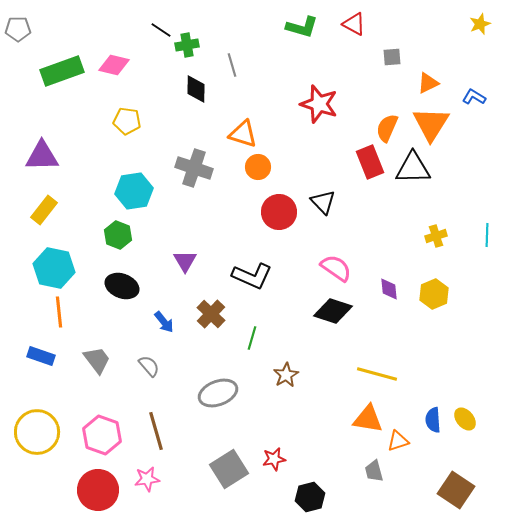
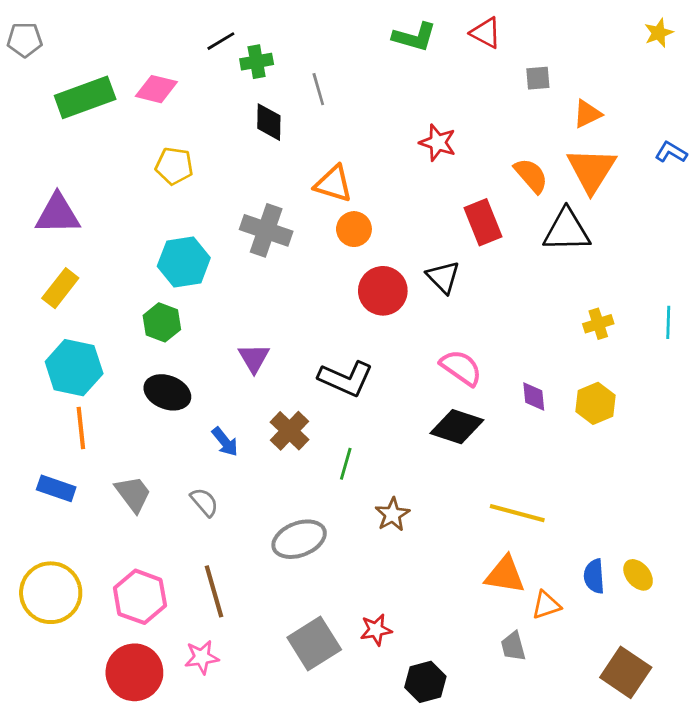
black line: (161, 30) -> (221, 41), turned -65
blue L-shape: (474, 97) -> (671, 152), moved
red star: (319, 104) -> (438, 143), size x0.7
orange semicircle: (387, 128) -> (531, 176), turned 116
red rectangle: (370, 162) -> (483, 222), moved

